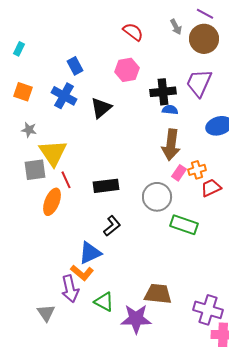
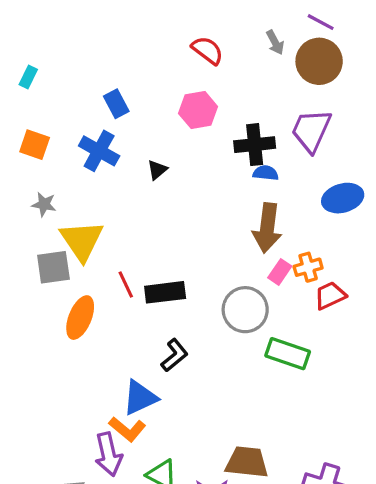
black triangle: (101, 108) -> (157, 170), size x0.6
red line: (66, 180) -> (126, 285), moved

